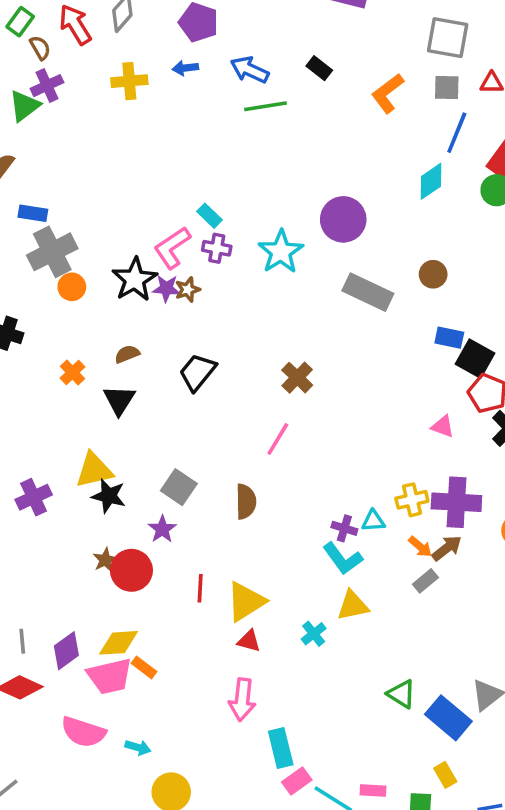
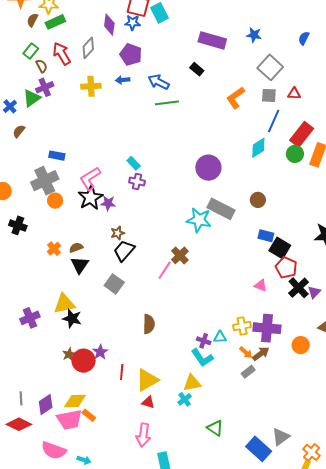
gray square: (448, 38) -> (270, 67), turned 30
black rectangle: (319, 68) -> (197, 69), moved
blue rectangle: (33, 213) -> (57, 156), moved
pink L-shape: (172, 248) -> (90, 178), moved
cyan star: (281, 252) -> (199, 220), moved, turned -30
brown star: (188, 290) -> (118, 233), moved
brown semicircle: (127, 354) -> (76, 248), moved
pink line: (278, 439) -> (165, 270), moved
gray square: (179, 487) -> (114, 284), moved
purple star: (162, 529) -> (100, 352), moved
yellow triangle: (353, 606) -> (192, 383), moved
green triangle: (401, 694) -> (215, 428), moved

